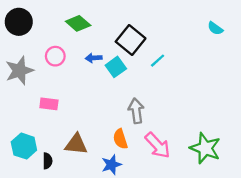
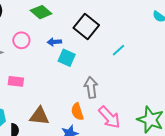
cyan line: (158, 61) -> (119, 50), moved
cyan square: (116, 67) -> (67, 58), moved, turned -30

